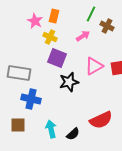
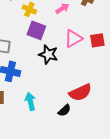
black star: (69, 82) -> (48, 54), turned 30
black semicircle: (73, 134) -> (64, 110), moved

